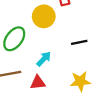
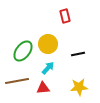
yellow circle: (44, 16) -> (48, 44), moved

